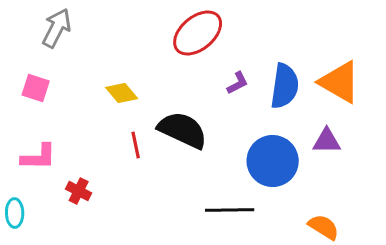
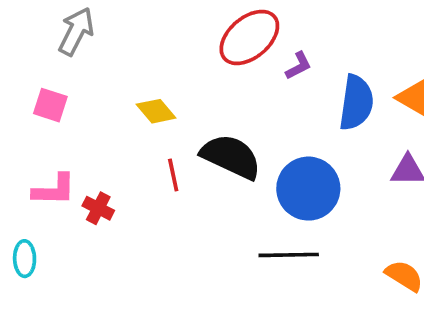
purple L-shape: (238, 83) -> (299, 66), moved
blue circle: (273, 161) -> (308, 189), moved
red cross: (79, 191) -> (98, 208), moved

